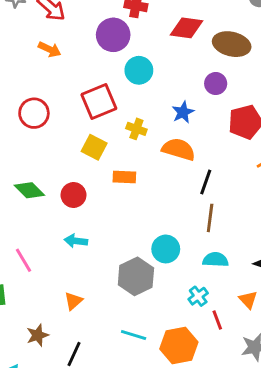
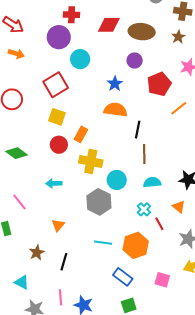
yellow cross: (136, 129) -> (91, 162), moved, size x1.6
orange rectangle: (124, 177) -> (81, 134), turned -56
red circle: (74, 195) -> (59, 145), moved

